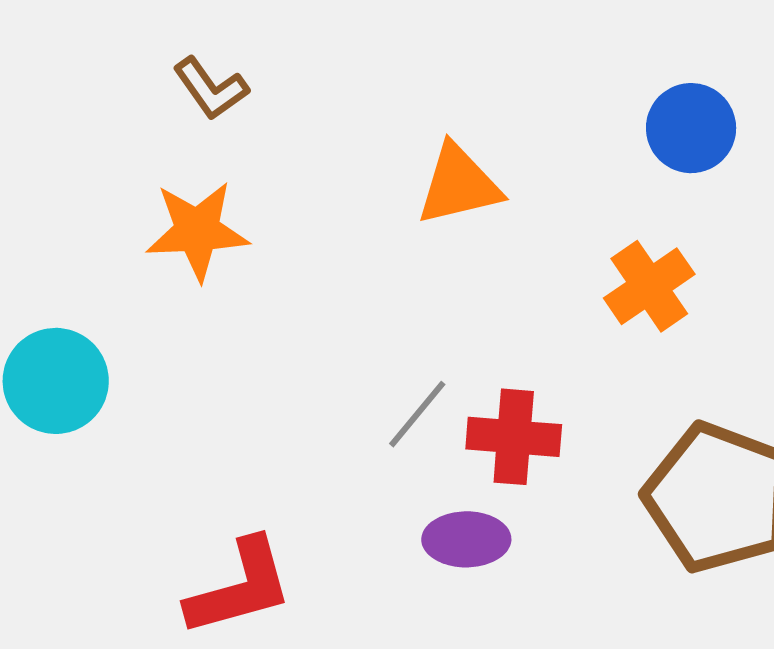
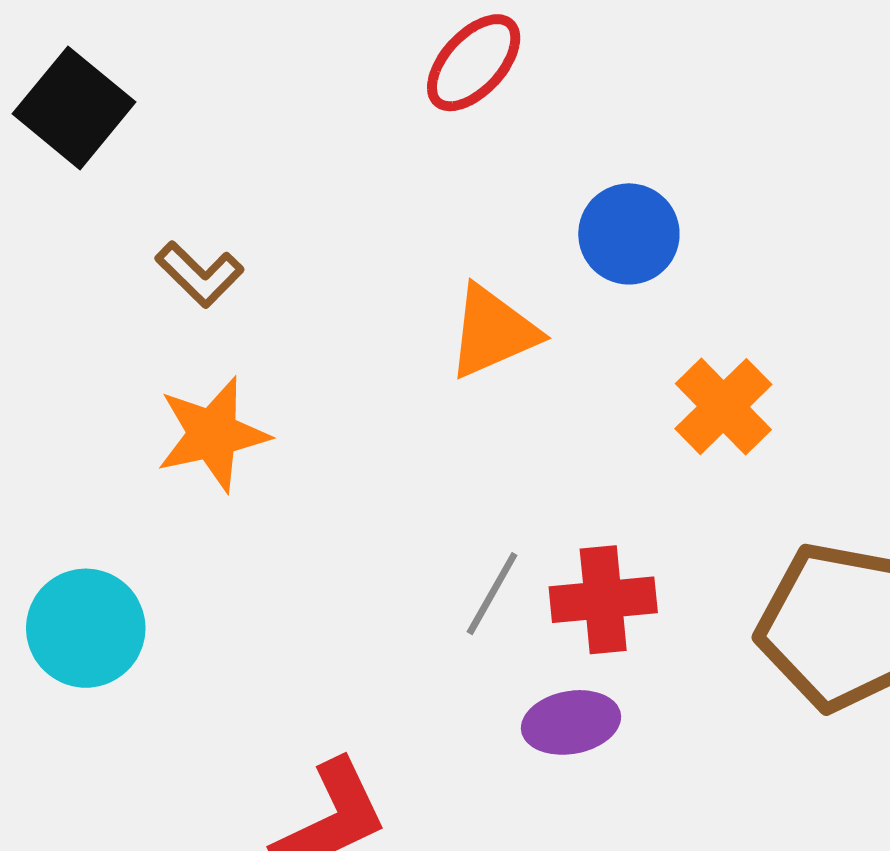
blue circle: (691, 128) -> (629, 234), moved

